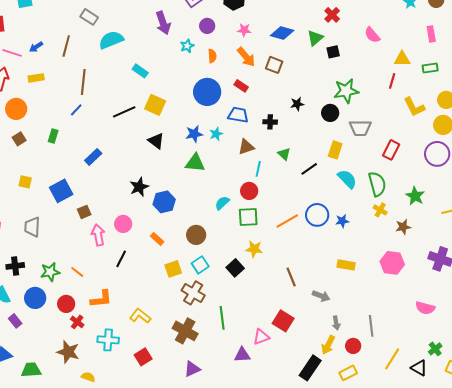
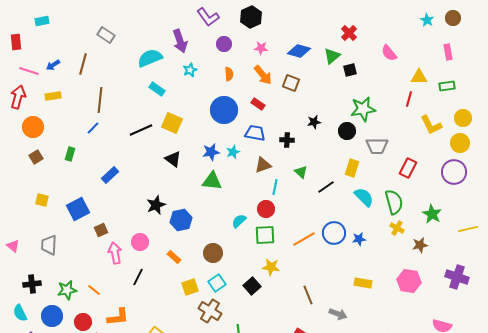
cyan semicircle: (111, 40) -> (150, 58), moved
cyan star: (187, 46) -> (190, 70), moved

